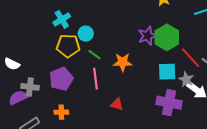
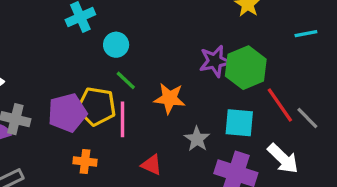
yellow pentagon: (68, 46) -> (96, 106), moved
gray star: (186, 79) -> (197, 139), moved
orange cross: (61, 112) -> (85, 161), moved

